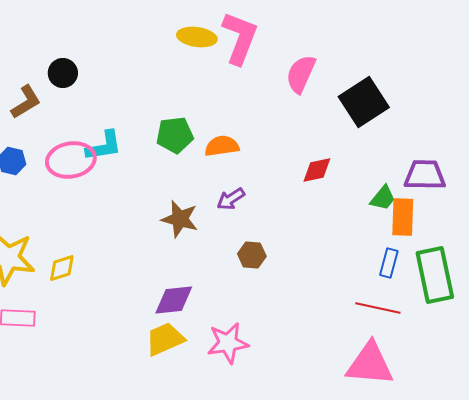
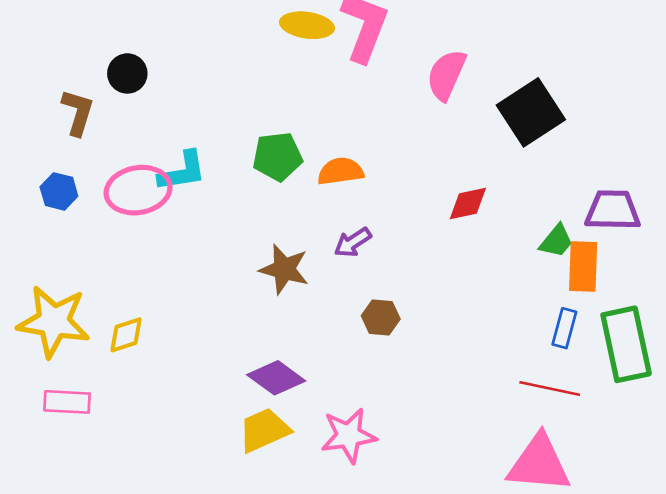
brown L-shape: (26, 102) -> (78, 112), turned -42
purple diamond: (174, 300) -> (276, 378), turned 42

